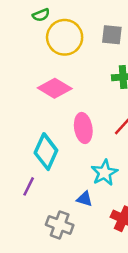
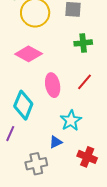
blue triangle: (85, 199) -> (56, 142), turned -40
gray cross: (60, 225) -> (36, 164), turned -30

